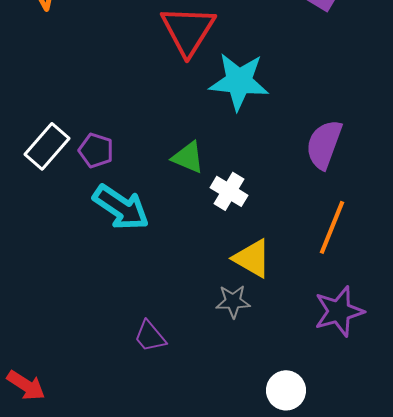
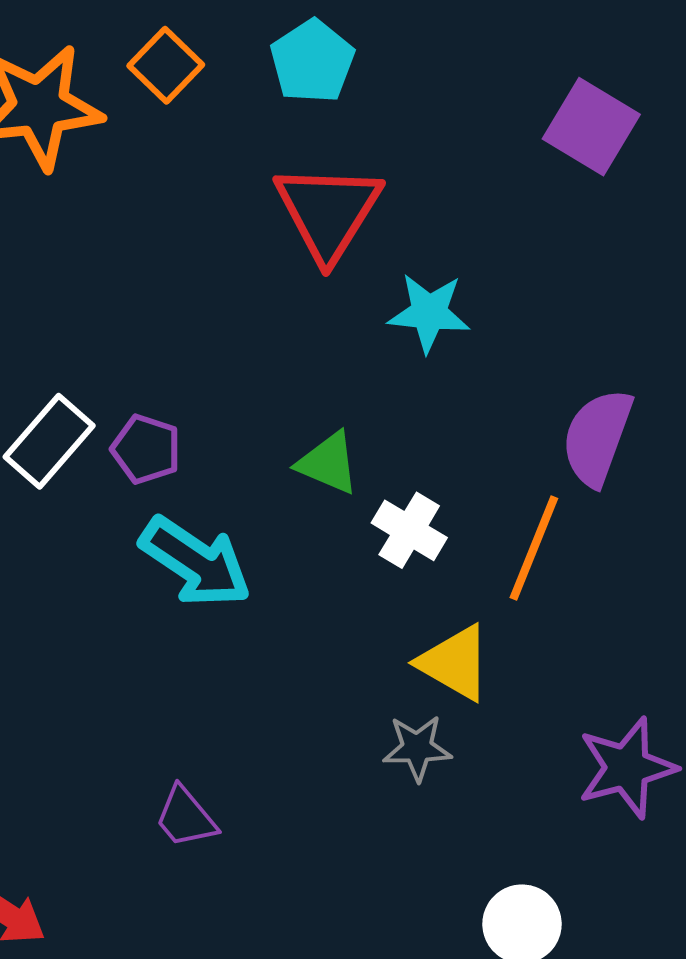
cyan star: (239, 81) -> (429, 313), size x0.7
orange line: (332, 227) -> (534, 548), moved
purple trapezoid: (150, 336) -> (186, 817), moved

